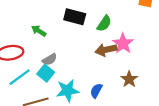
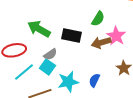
black rectangle: (75, 17) -> (71, 35), moved
green arrow: (39, 31) -> (39, 29), size x1.6

